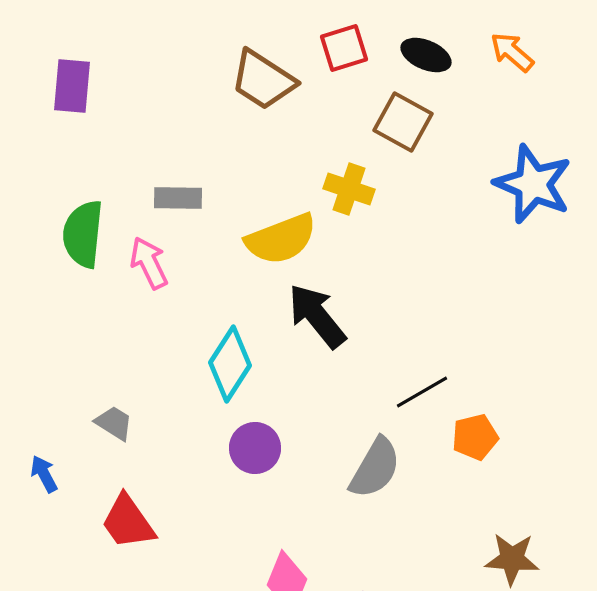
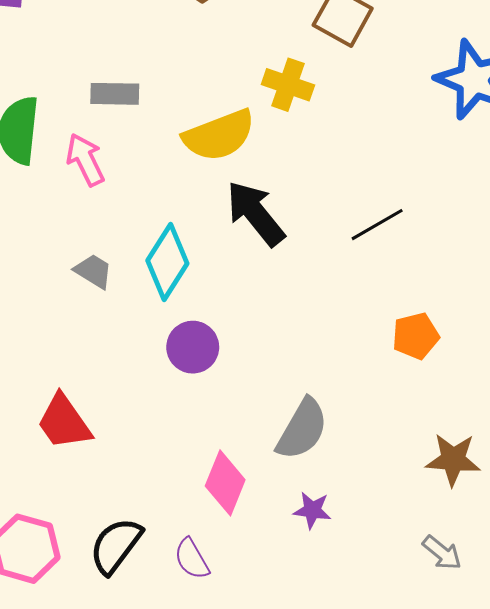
black line: (422, 392) -> (377, 225), moved
gray trapezoid: (114, 423) -> (93, 271), moved
gray semicircle: (375, 468) -> (302, 429), moved

